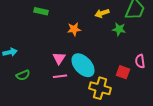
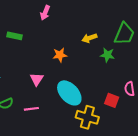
green rectangle: (41, 11) -> (14, 36), moved
pink triangle: (59, 58) -> (37, 79), moved
pink line: (60, 76) -> (31, 109), moved

